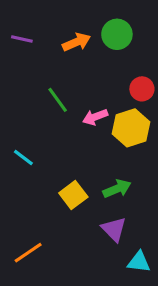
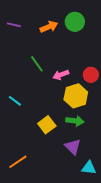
red circle: (142, 89) -> (91, 75), moved
yellow hexagon: (131, 128) -> (76, 96), moved
green arrow: (117, 189) -> (75, 121), turned 30

